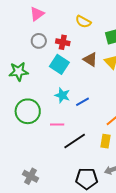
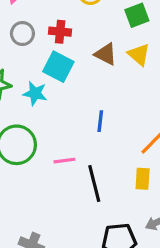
cyan star: (62, 95) -> (35, 93), moved
blue line: (82, 102) -> (100, 121), turned -48
black line: (75, 141) -> (94, 183), turned -65

